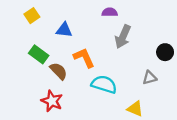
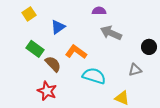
blue triangle: (64, 30) -> (58, 27), turned -42
gray arrow: (123, 37) -> (111, 33), turned 90
orange L-shape: (84, 58) -> (76, 52), turned -30

